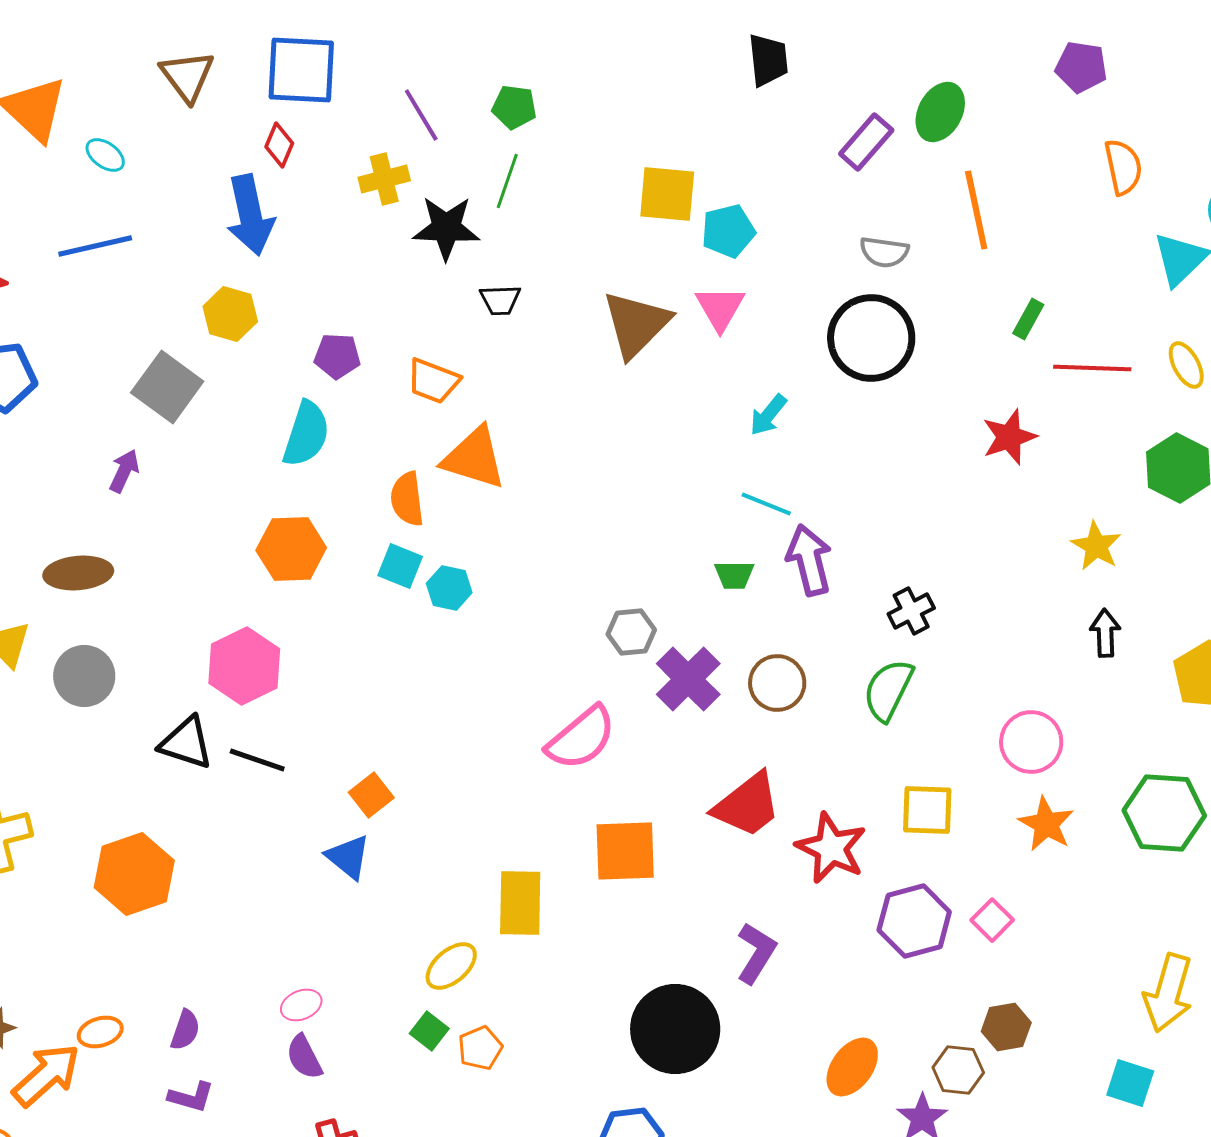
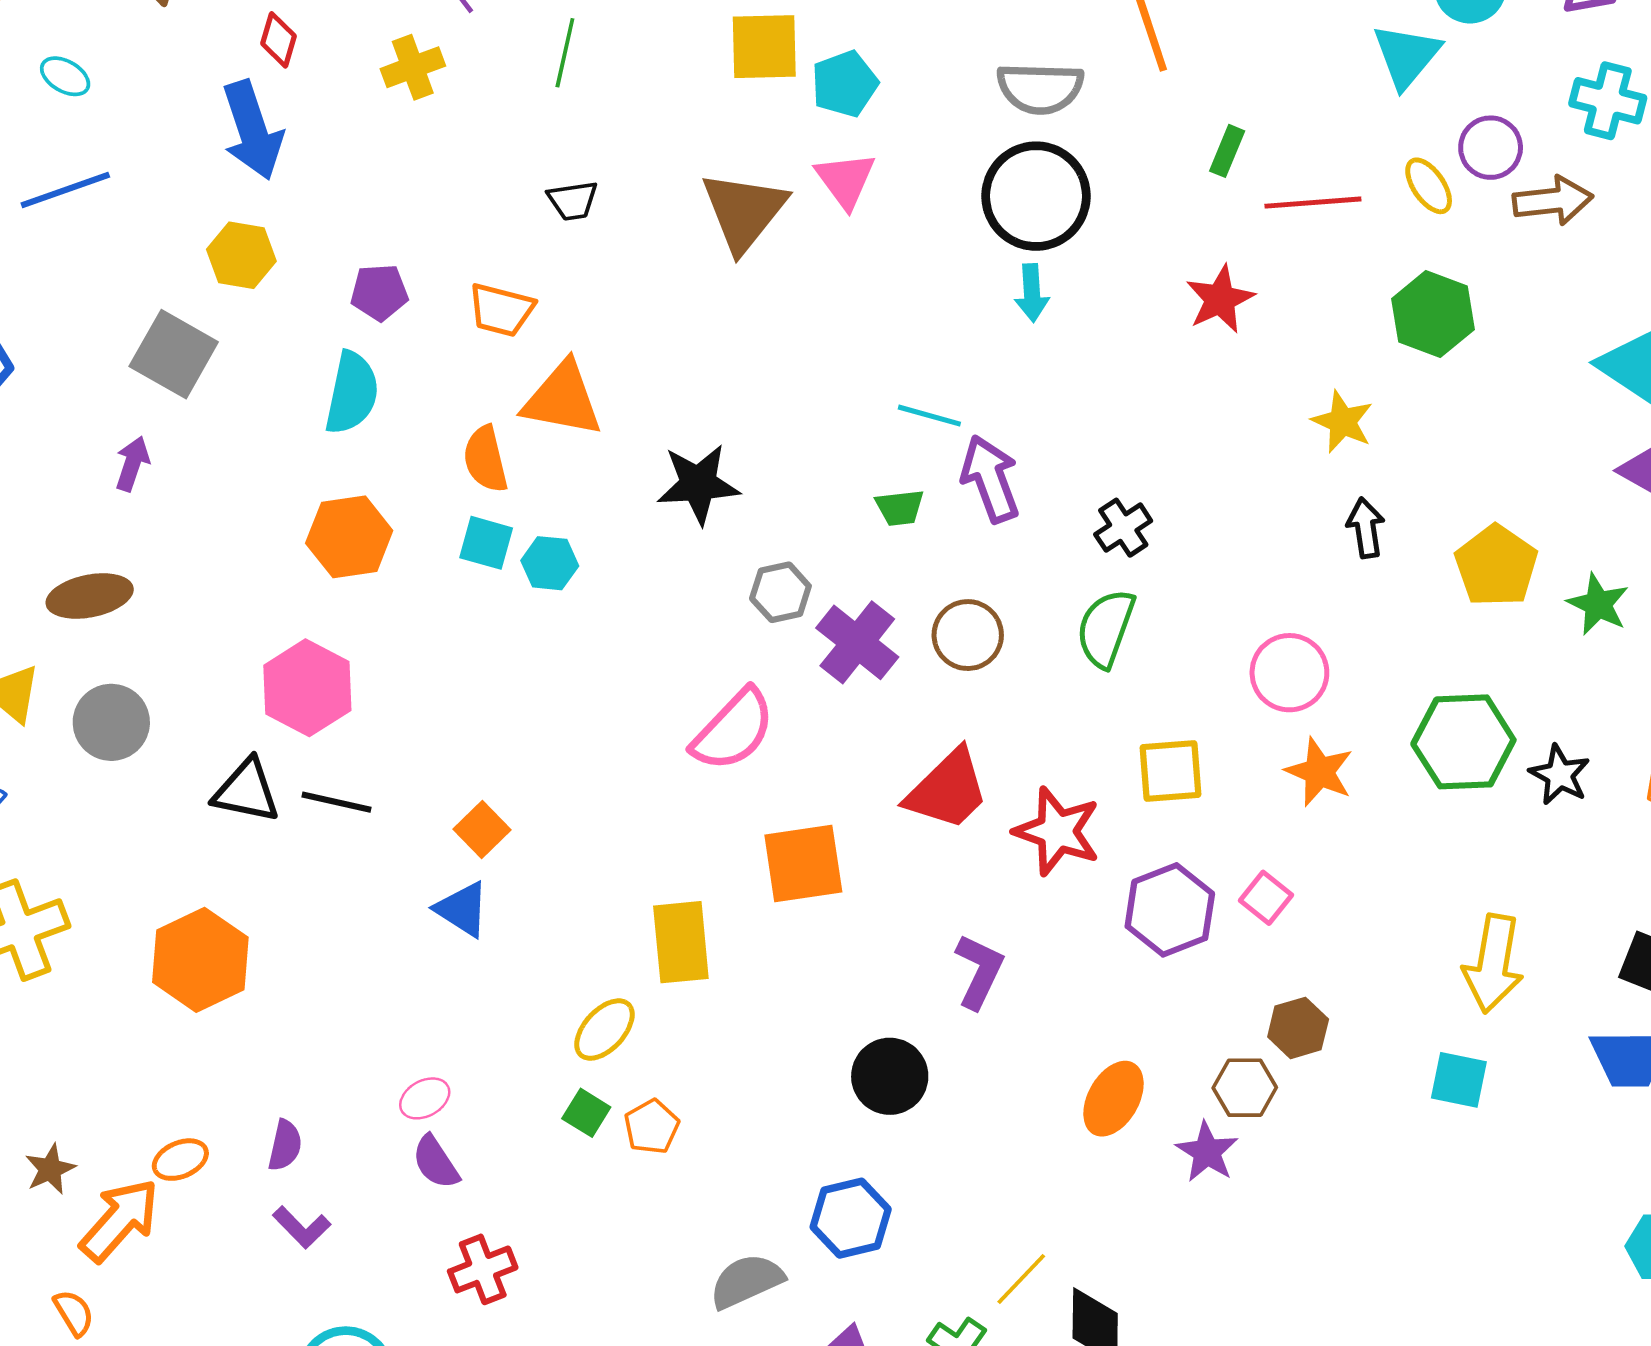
black star: (446, 228) -> (698, 484), moved
gray semicircle: (884, 252) -> (1040, 88), size x1.4
cyan arrow: (768, 415) -> (1032, 293), moved, turned -36
black circle: (675, 1029) -> (890, 1076), size x0.7
purple L-shape: (191, 1097) -> (302, 1227), turned 36

